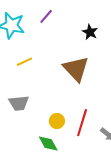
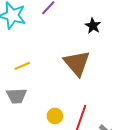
yellow line: (25, 62) -> (22, 66), moved

